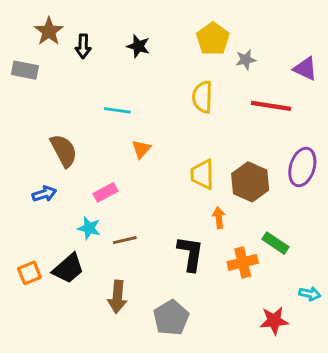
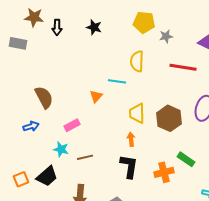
brown star: (49, 31) -> (34, 17), turned -30
yellow pentagon: (213, 39) -> (144, 22), turned -30
cyan line: (117, 110) -> (117, 81), moved
orange arrow: (219, 218) -> (131, 139), moved

